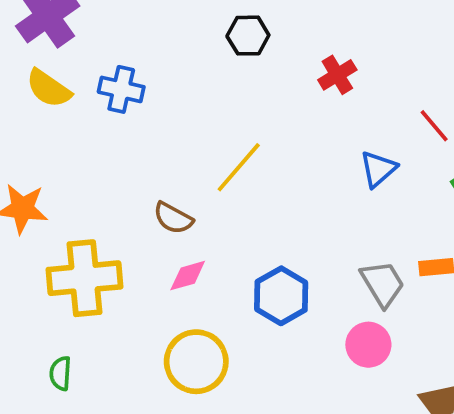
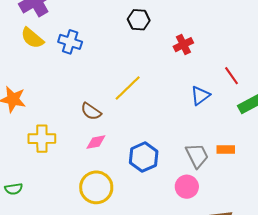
yellow cross: (84, 278) -> (42, 139), size x0.7
green semicircle: (60, 373) -> (14, 189), moved, turned -108

